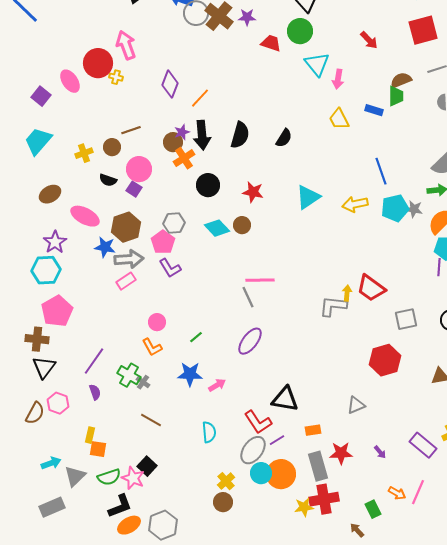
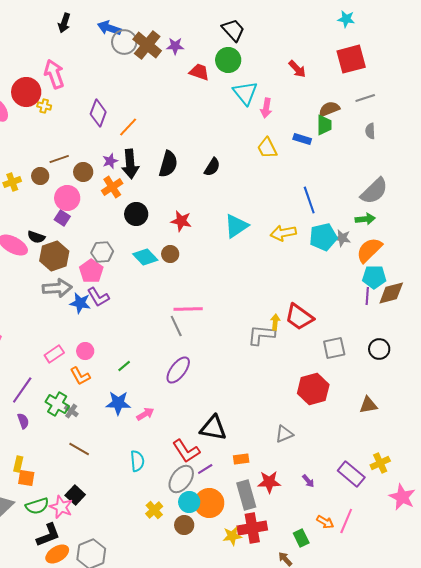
brown circle: (173, 142) -> (83, 172), moved
black semicircle: (108, 180) -> (36, 237), moved
blue star: (105, 247) -> (80, 303), moved
pink rectangle: (126, 281) -> (54, 354), moved
brown circle: (223, 502) -> (184, 525), moved

